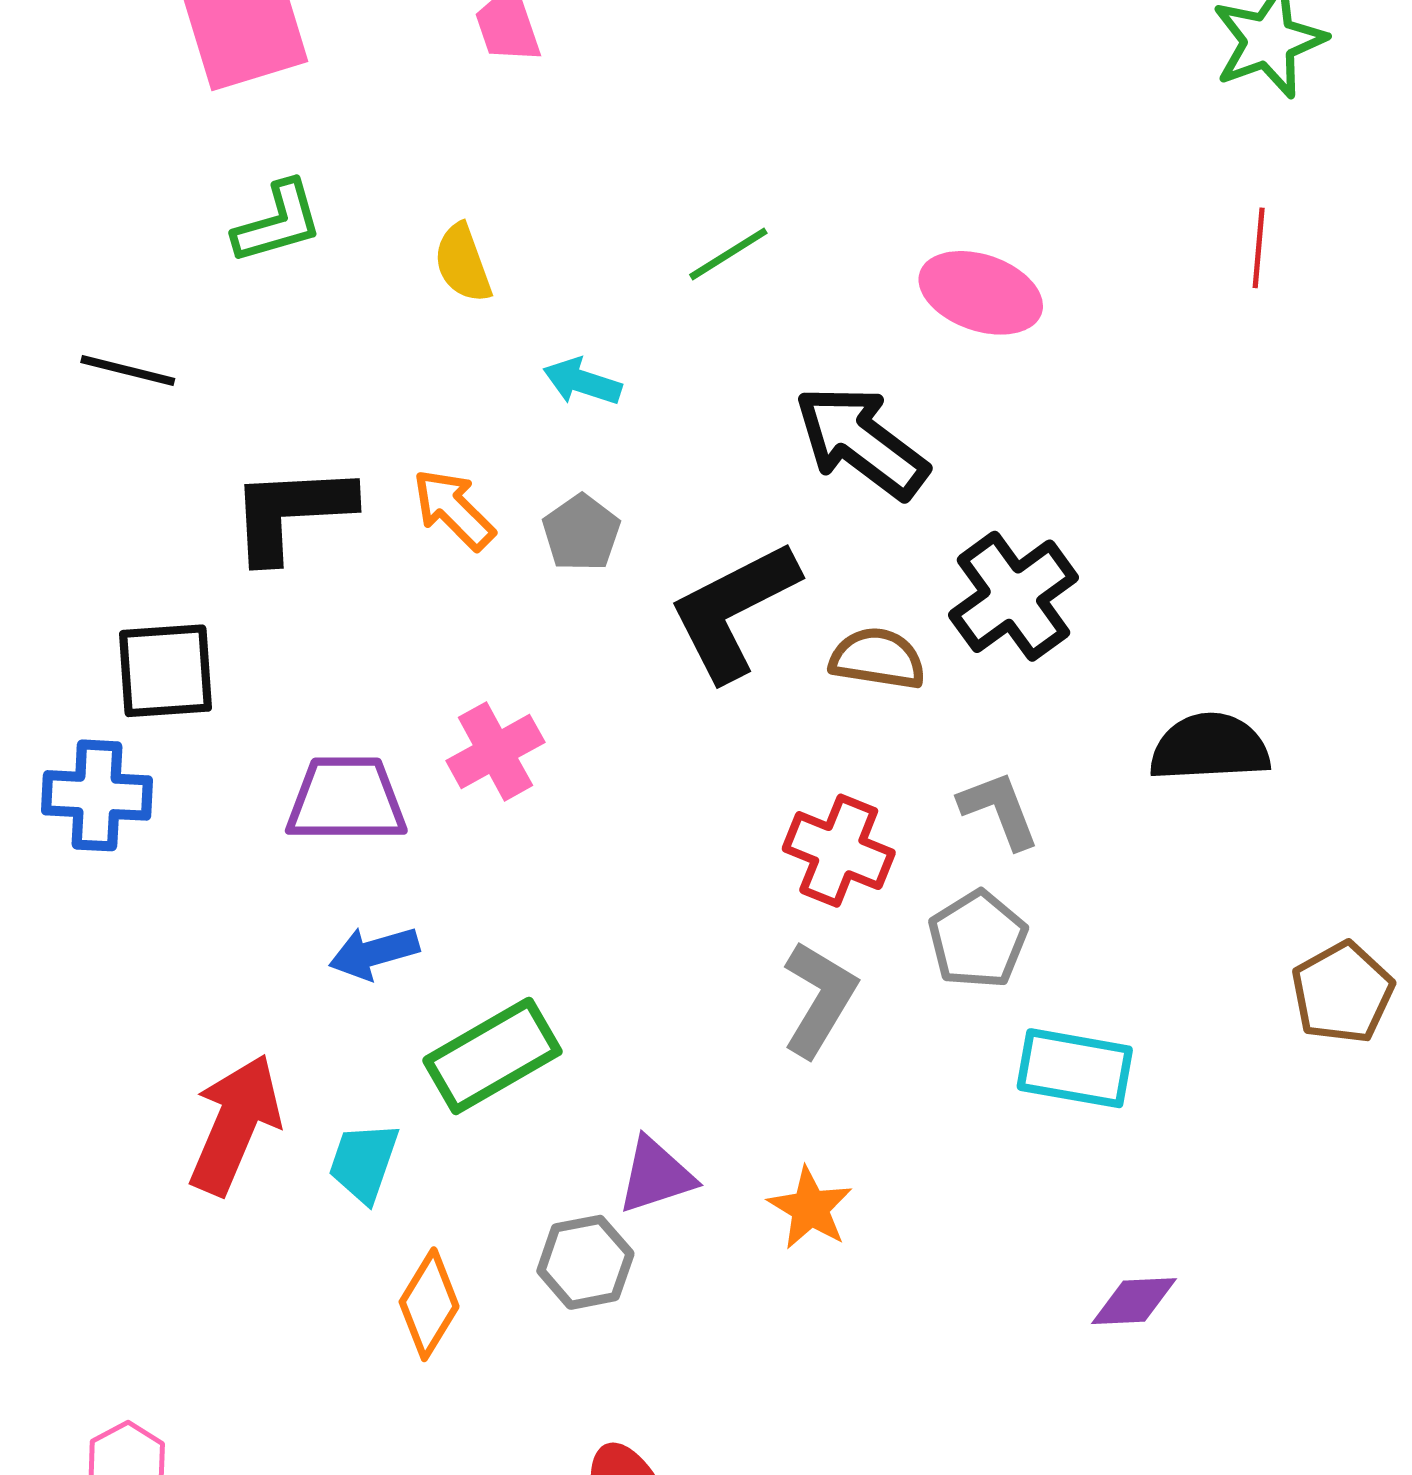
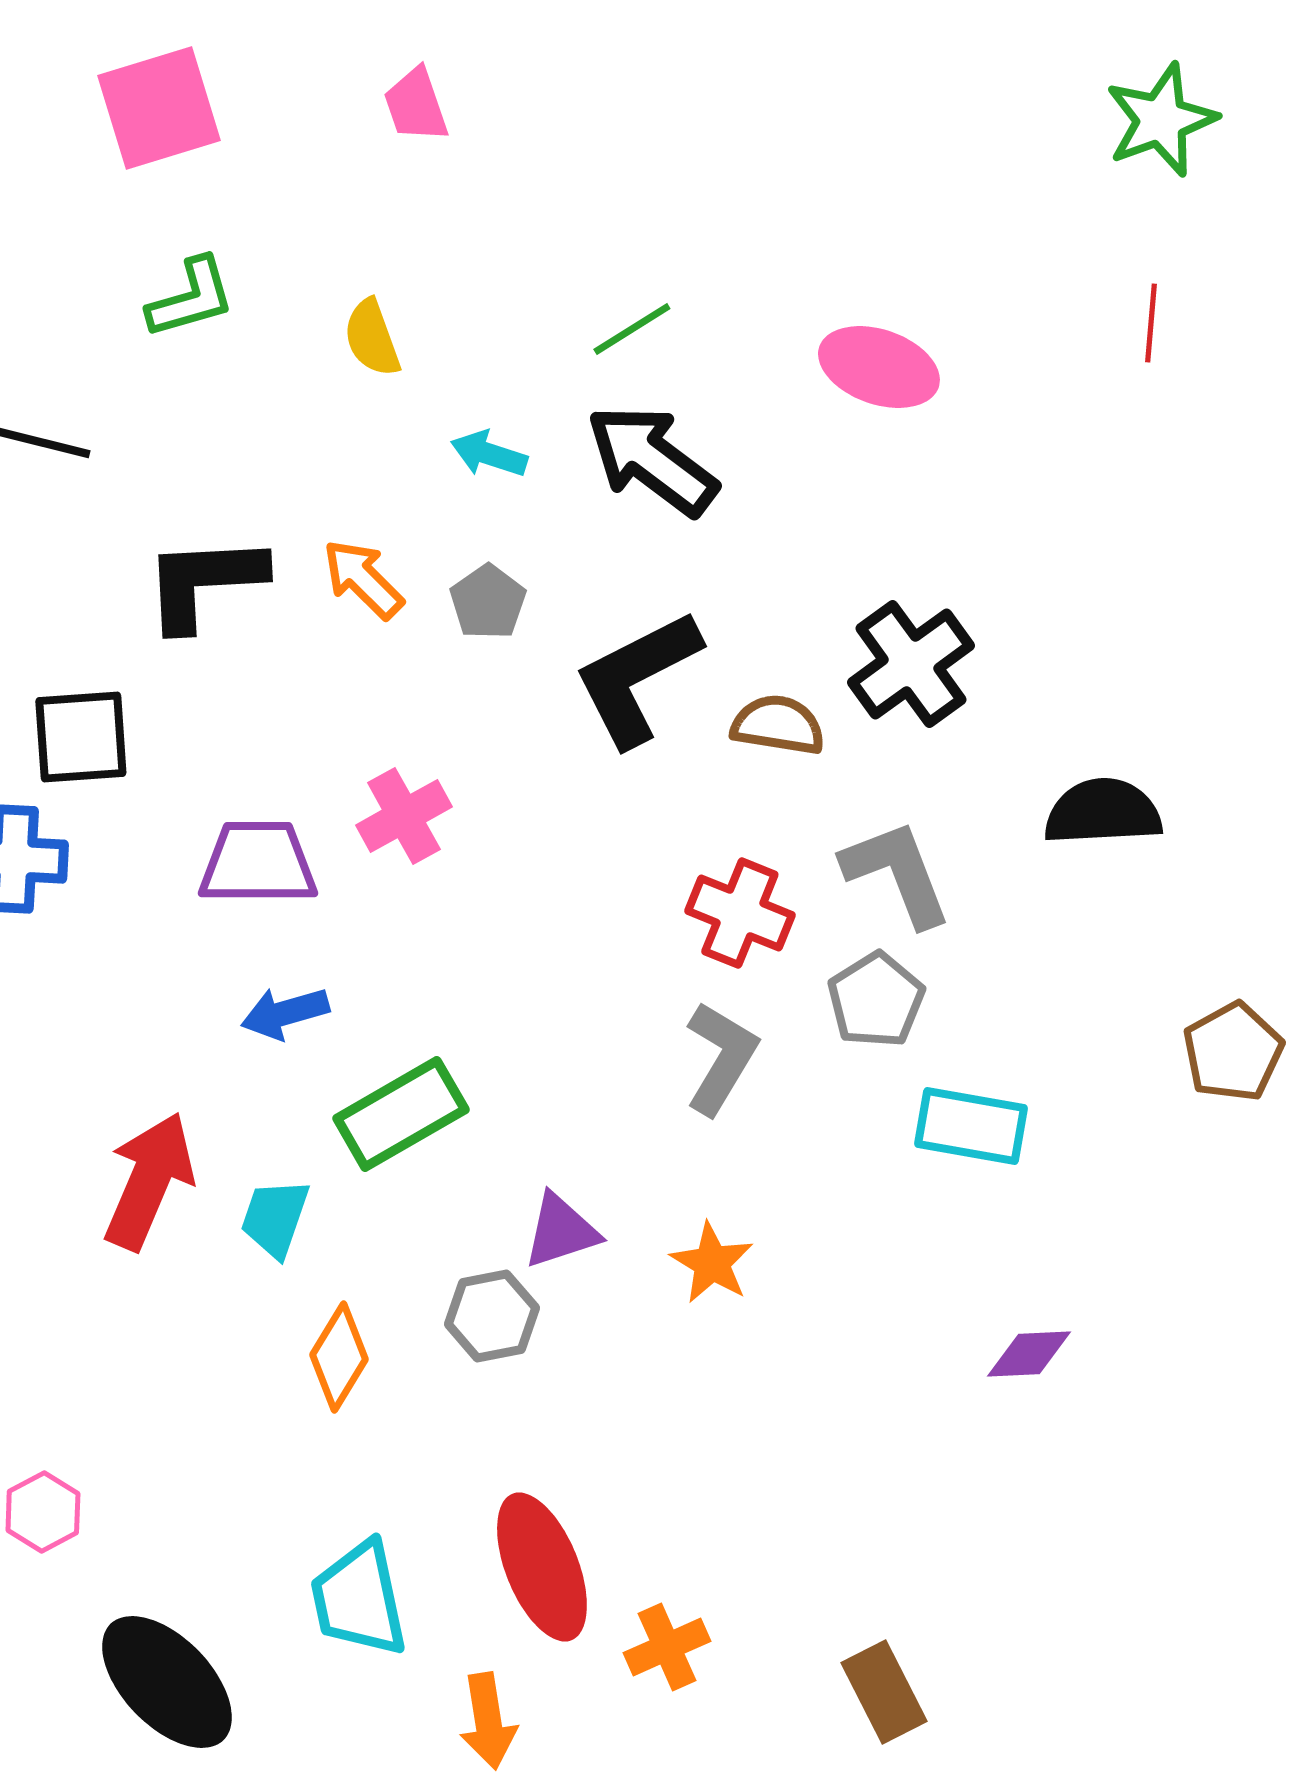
black arrow: (861, 442) -> (652, 460), moved
gray L-shape: (999, 810) -> (897, 873), size x1.4

